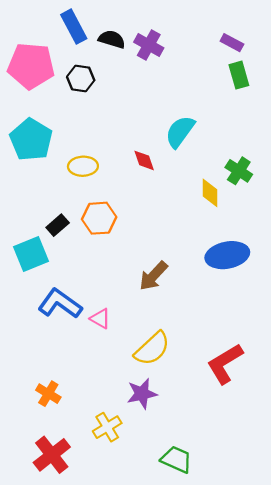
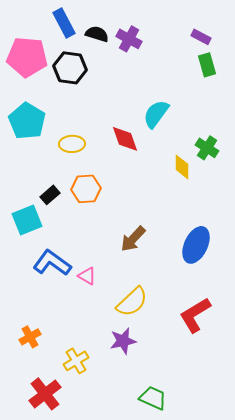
black hexagon: (81, 78) -> (70, 68), size x1.4
red diamond: (144, 160) -> (125, 139), size x1.4
blue ellipse: (227, 255) -> (196, 245), moved, turned -54
orange cross: (48, 394) -> (30, 337), moved, turned 30
yellow cross: (107, 427) -> (76, 361), moved

